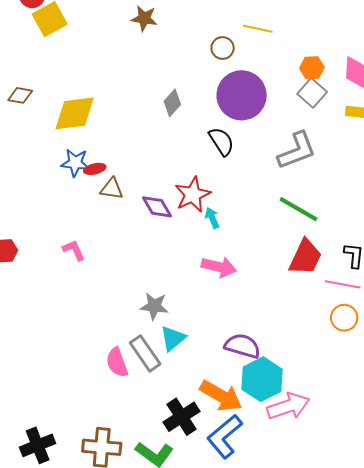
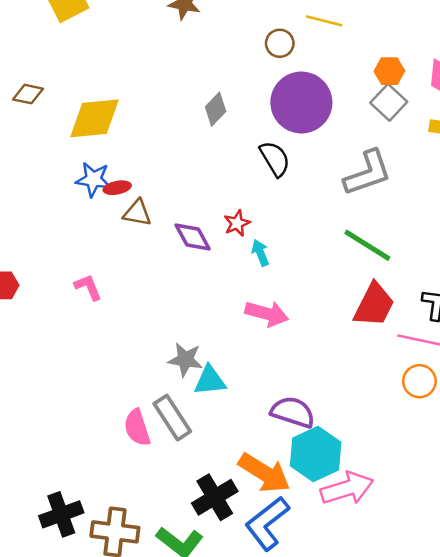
red star: (193, 195) -> (237, 223), size x0.6
cyan triangle: (173, 338) -> (210, 380), moved, turned 32
black cross: (38, 445) -> (61, 514), moved

